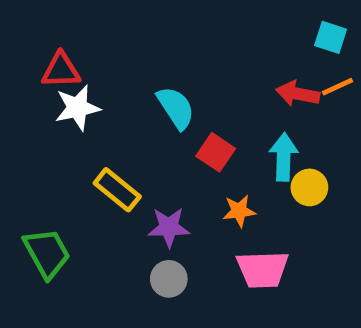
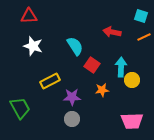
red triangle: (61, 70) -> (29, 16), moved
red arrow: (298, 94) -> (112, 32), moved
white star: (77, 108) -> (33, 46), turned 30
yellow rectangle: (117, 190) -> (50, 81), turned -66
pink trapezoid: (263, 269) -> (132, 121), moved

